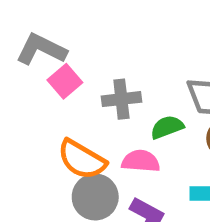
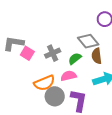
orange semicircle: (82, 159) -> (44, 83), turned -35

